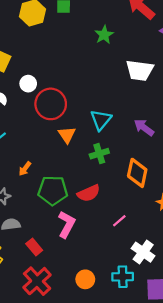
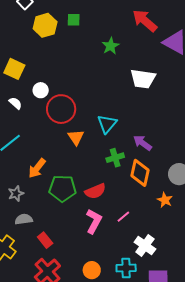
purple arrow: (144, 128) -> (143, 143), moved
green cross: (99, 154) -> (115, 158), moved
orange arrow: (25, 169) -> (37, 168), size x1.5
pink L-shape: (67, 224) -> (94, 221), moved

